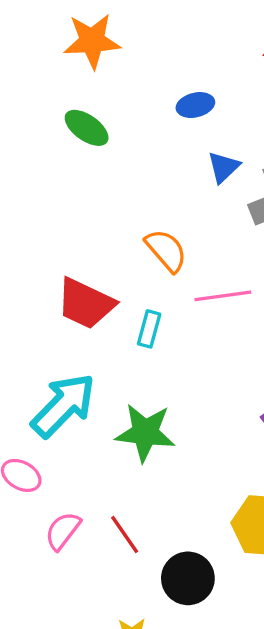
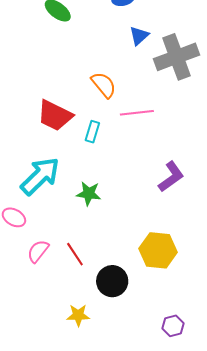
green star: (145, 433) -> (89, 193), size x0.7

